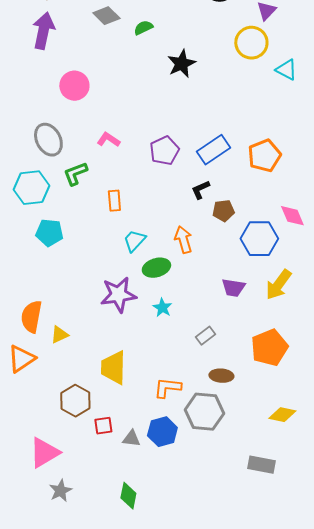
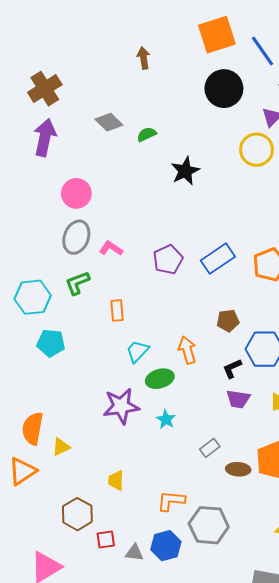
gray ellipse: (48, 140) -> (76, 237), moved, turned 48
black L-shape: (200, 190) -> (232, 368), moved
yellow trapezoid: (113, 368) -> (116, 480), size x0.6
brown ellipse: (221, 376) -> (238, 469), moved

